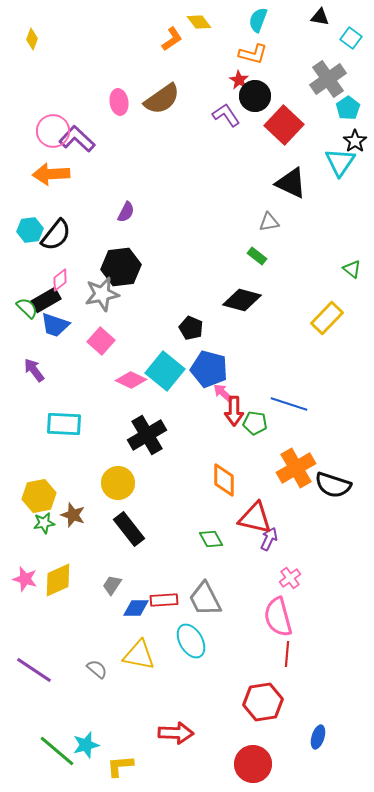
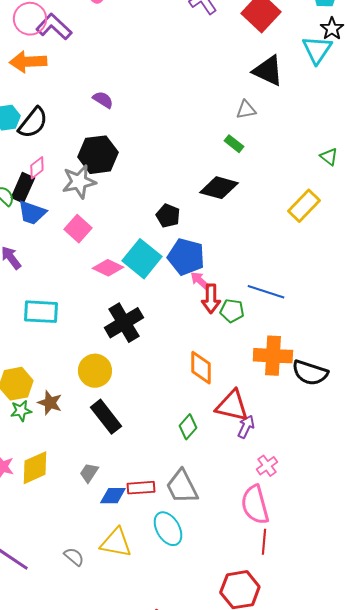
purple semicircle: (126, 212) -> (103, 100), turned -85
black rectangle: (46, 300) -> (23, 188), turned -36
orange cross: (296, 468) -> (273, 356), turned 33
green diamond: (211, 539) -> (188, 427), turned 70

